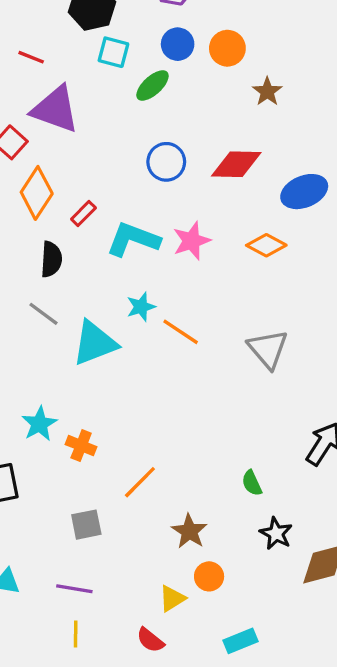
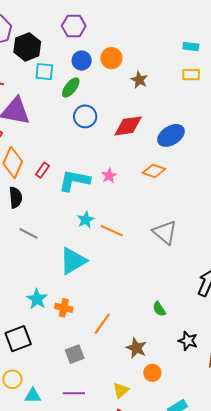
blue circle: (166, 162) -> (85, 116), moved
pink star: (192, 241) -> (109, 176), size x0.7
black semicircle: (51, 259) -> (16, 197), moved
cyan triangle: (95, 343) -> (73, 261), moved
green semicircle: (252, 483) -> (159, 309), moved
yellow triangle: (172, 598) -> (121, 390), moved

